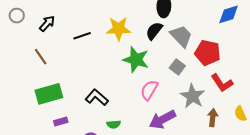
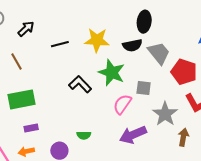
black semicircle: (154, 31) -> (132, 45), turned -144
gray square: (177, 67) -> (144, 88), moved, turned -35
black L-shape: (97, 97) -> (80, 84), moved

